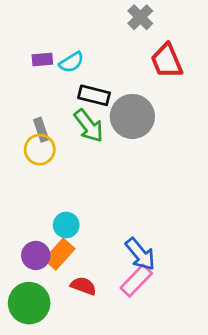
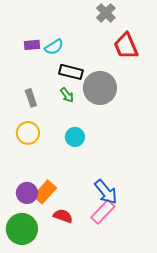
green arrow: (89, 126) -> (67, 95), size x0.6
yellow circle: (40, 150) -> (28, 133), moved
cyan circle: (66, 225) -> (75, 137), moved

